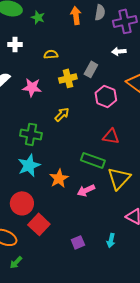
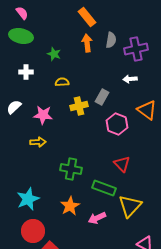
green star: (38, 17) -> (54, 54), moved
yellow arrow: (62, 114) -> (38, 142), moved, turned 42
green cross: (31, 134) -> (71, 169), moved
red triangle: (111, 136) -> (122, 164), turned 36
cyan star: (29, 165) -> (28, 199), moved

